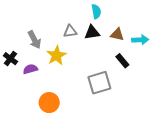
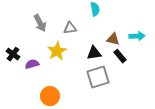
black triangle: (92, 32) -> (94, 53), moved
brown triangle: (117, 35) -> (113, 39), moved
gray arrow: (35, 40) -> (40, 23), moved

